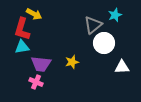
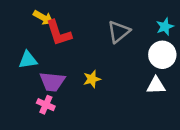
cyan star: (115, 15) -> (165, 27), moved
red L-shape: (22, 29) -> (59, 33), moved, turned -35
white circle: (104, 43) -> (162, 55), moved

